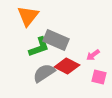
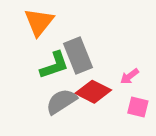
gray rectangle: (56, 40) -> (78, 55), turned 45

